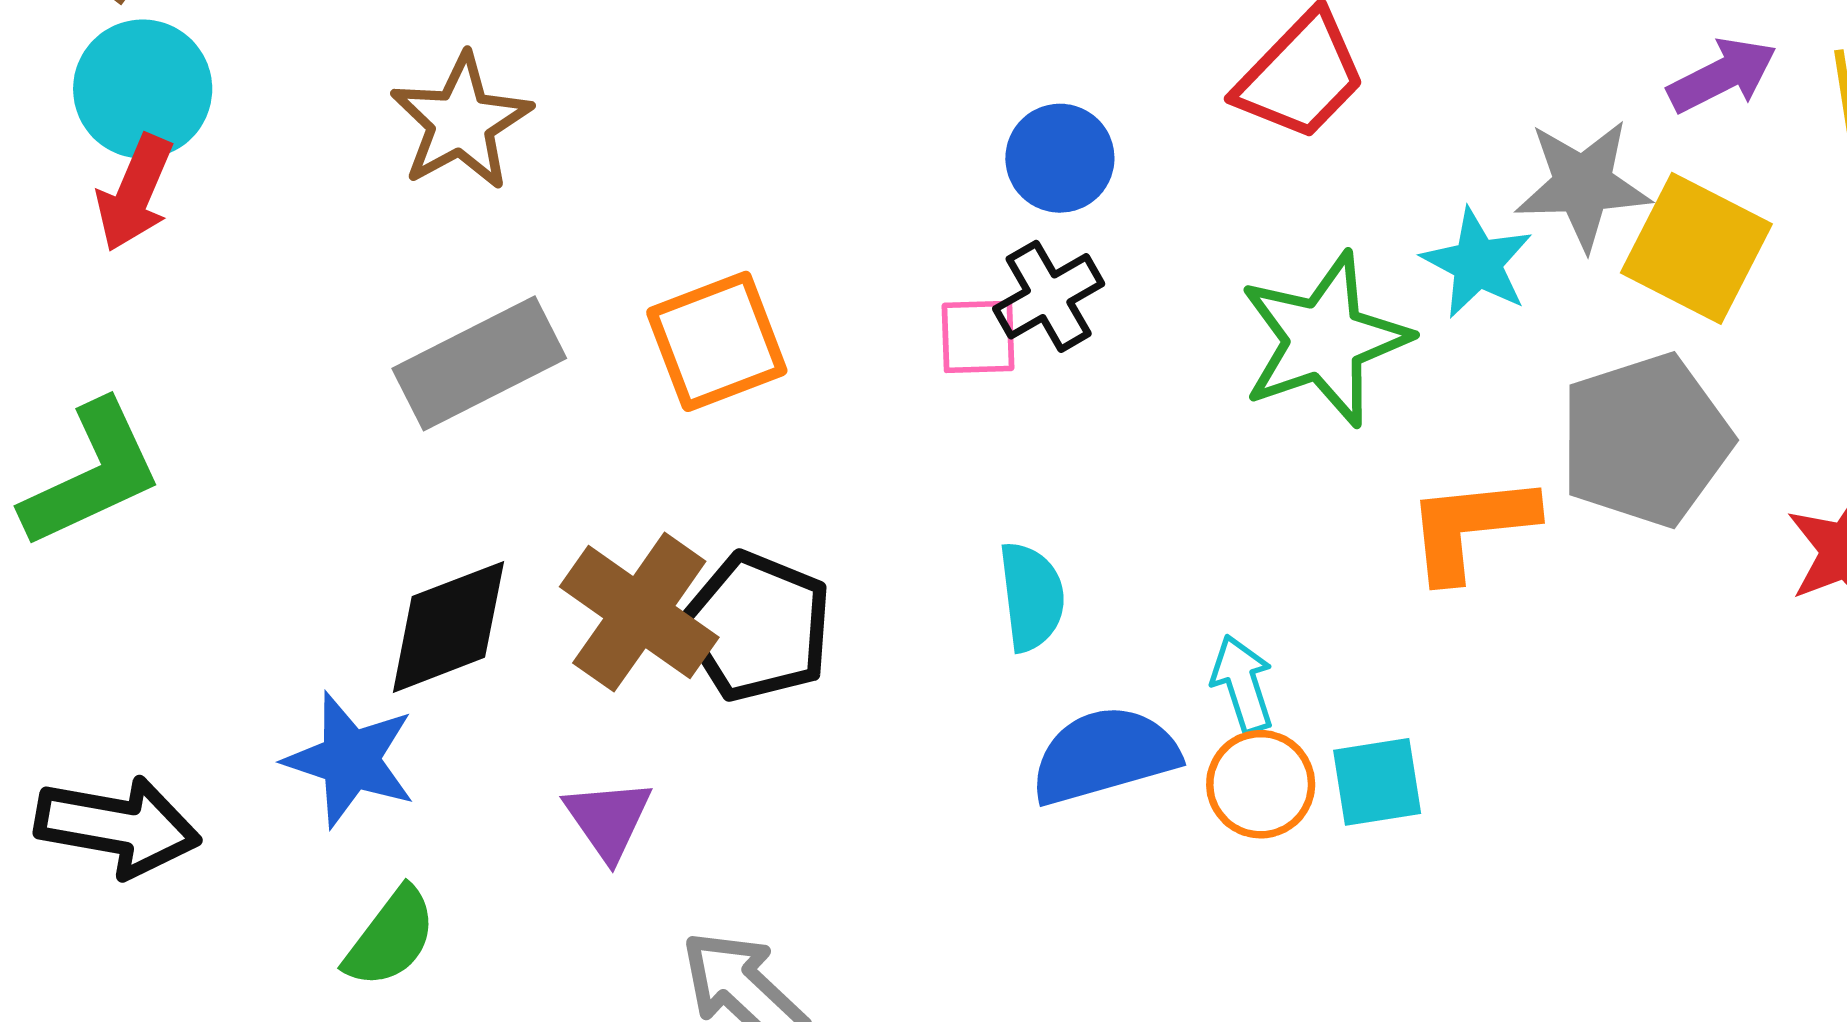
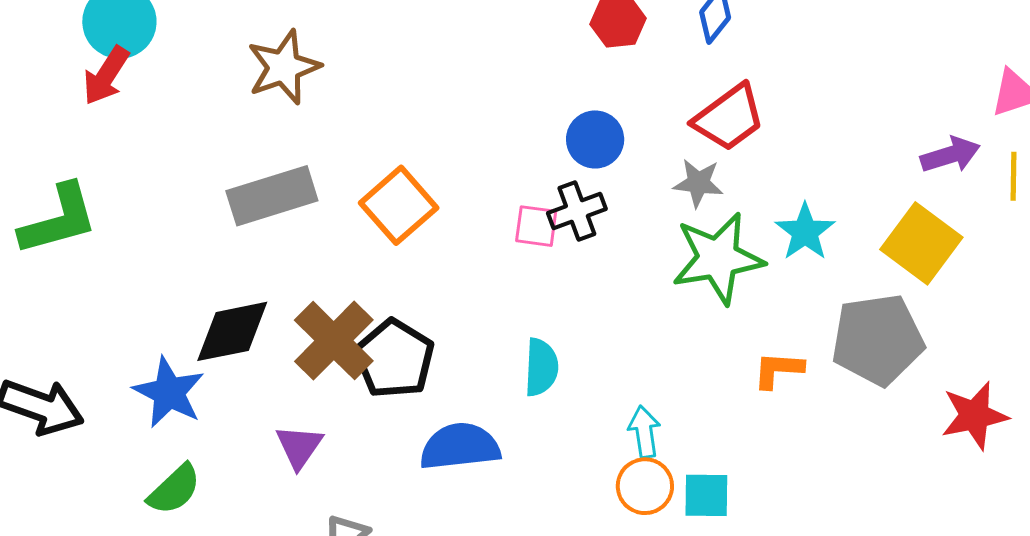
gray star: (1583, 185) -> (698, 183), moved, size x0.7
orange square: (717, 341) -> (399, 205), turned -30
orange L-shape: (1471, 527) -> (778, 370), size x0.7
blue semicircle: (1104, 755) -> (460, 447), moved

